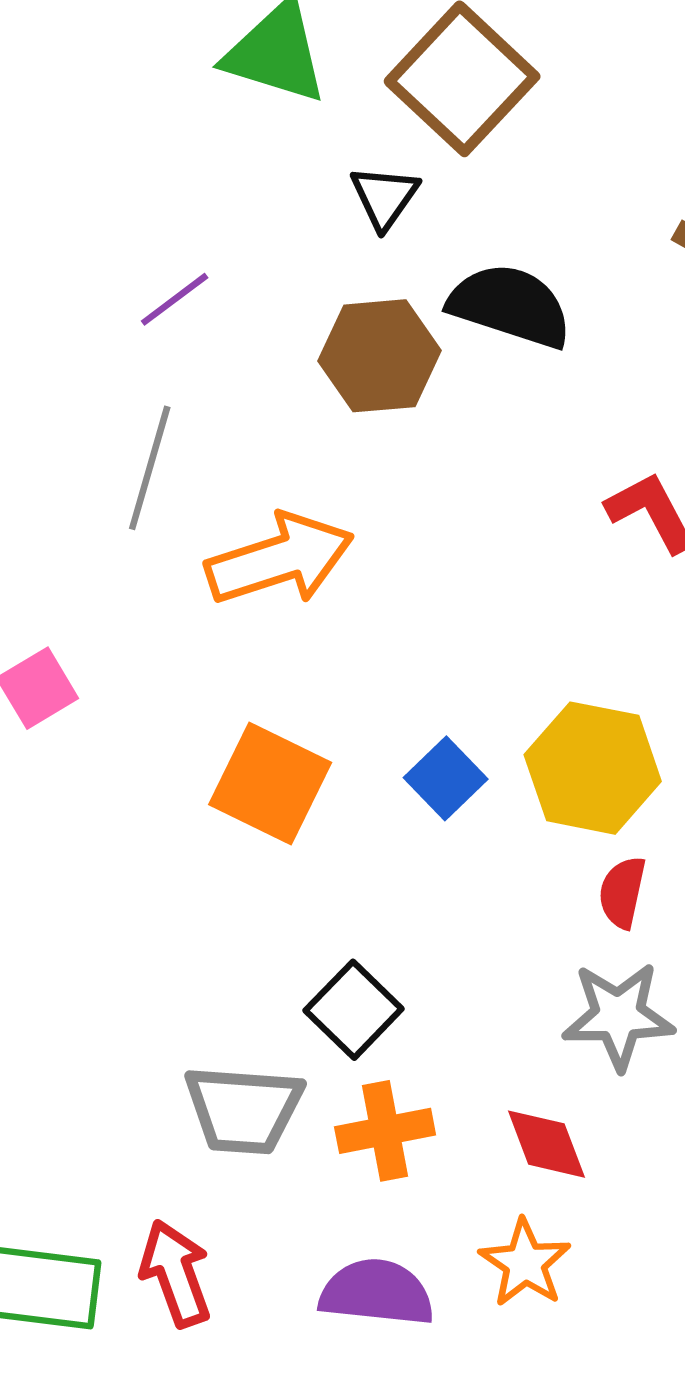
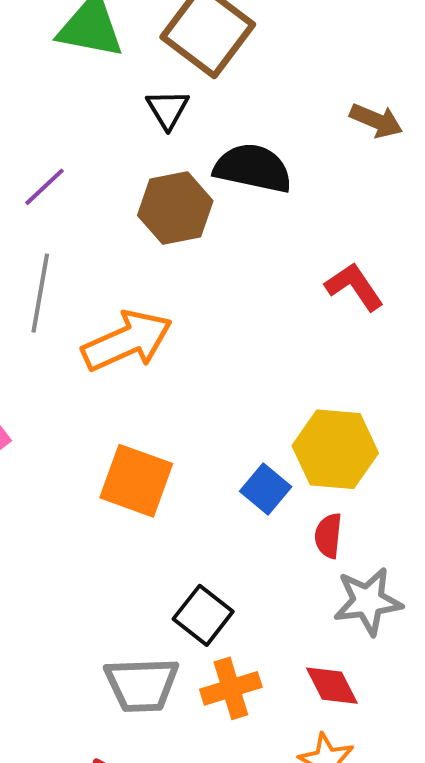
blue square: (446, 778) -> (266, 489), moved
red semicircle: (622, 892) -> (328, 536), moved

